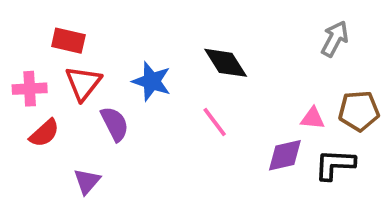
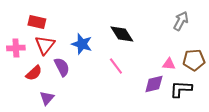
red semicircle: (44, 133) -> (34, 73), moved

